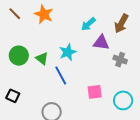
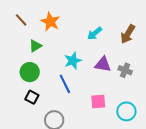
purple triangle: (101, 42) -> (103, 64), moved
green circle: (19, 56) -> (30, 72), moved
green triangle: (42, 58) -> (35, 46), moved, turned 48
black square: (13, 96) -> (32, 97), moved

